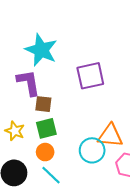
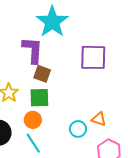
orange triangle: (110, 136) -> (99, 119), size x0.6
cyan circle: (92, 150) -> (78, 129), size x0.7

